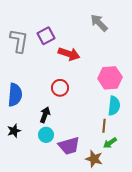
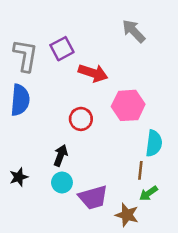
pink hexagon: (110, 78) -> (128, 105), moved
blue semicircle: (15, 95) -> (20, 100), moved

